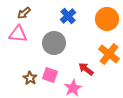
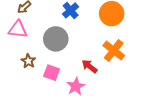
brown star: (30, 78) -> (28, 61), moved

